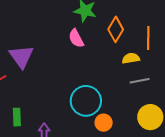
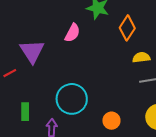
pink semicircle: (76, 38) -> (72, 33), moved, turned -126
cyan circle: (86, 101) -> (72, 99), moved

